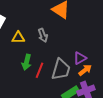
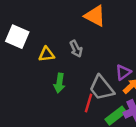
gray trapezoid: (61, 69) -> (102, 88), turned 130
red line: (40, 70) -> (89, 103), moved

